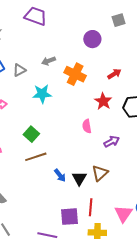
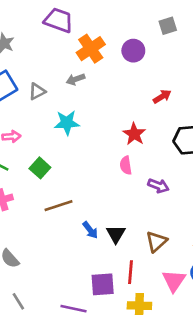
orange cross: (75, 74) -> (91, 49), moved, turned 30
red star: (103, 101) -> (134, 134), moved
green square: (31, 134) -> (40, 168), moved
purple arrow: (112, 142) -> (158, 186), turned 49
brown triangle: (100, 173) -> (156, 242), moved

